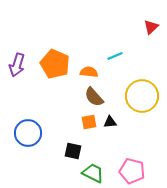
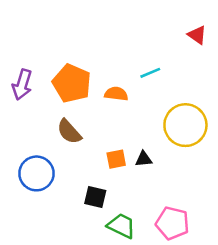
red triangle: (151, 27) -> (197, 35), turned -42
brown semicircle: (94, 97) -> (69, 132), moved

